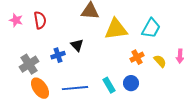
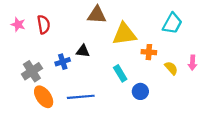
cyan trapezoid: (151, 28) -> (172, 23), moved
black triangle: (77, 45) -> (83, 51), turned -40
orange cross: (137, 57) -> (149, 52), moved, turned 32
cyan rectangle: (109, 85) -> (120, 73), moved

